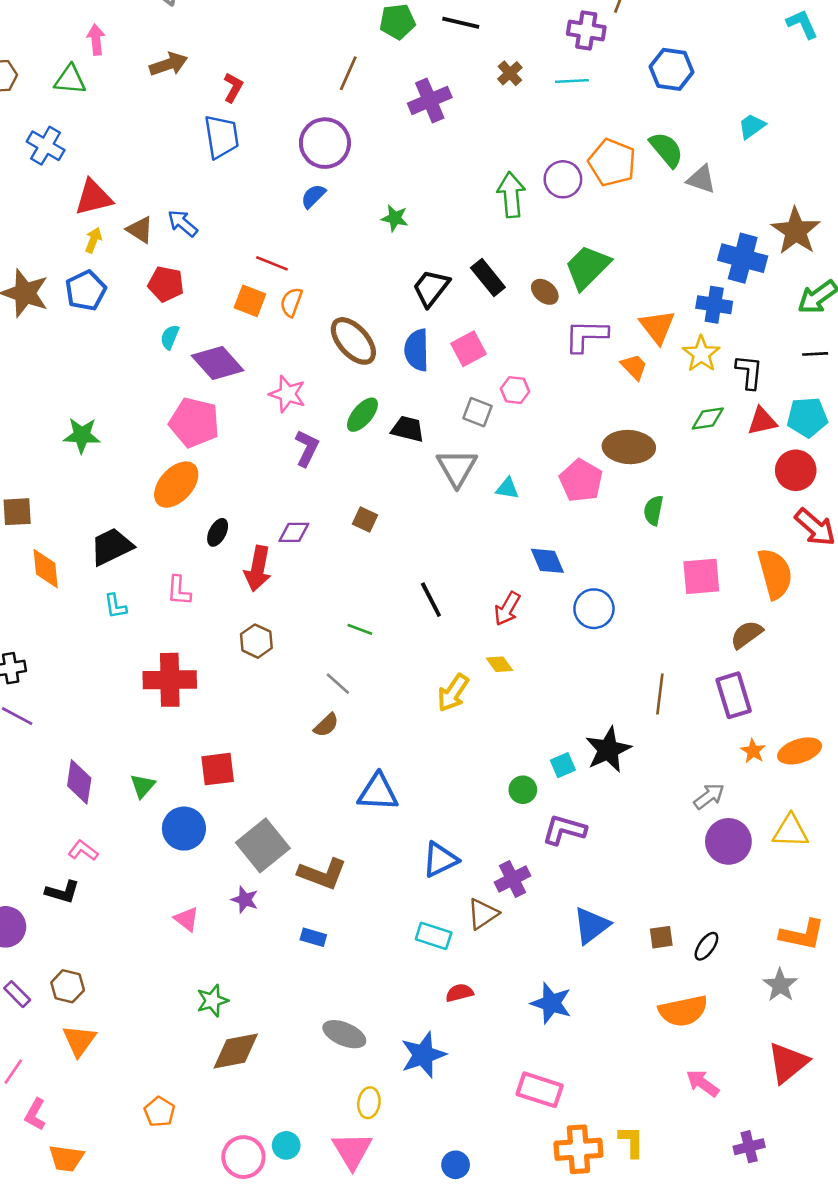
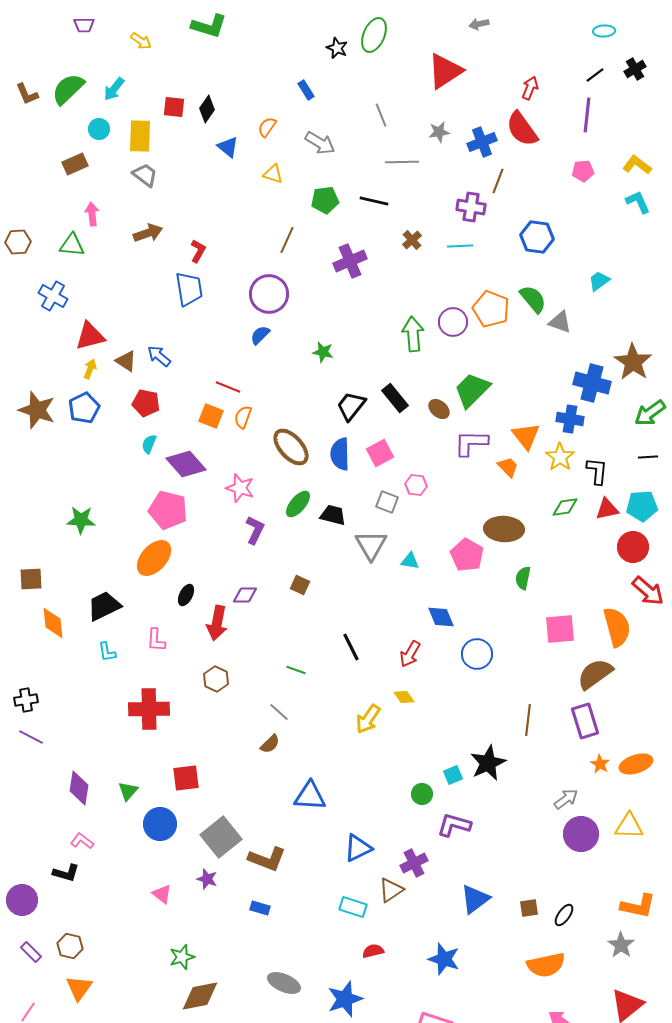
brown semicircle: (747, 635) -> (595, 674), size x1.4

